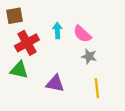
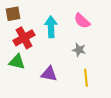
cyan arrow: (57, 30) -> (51, 27), size x1.5
pink semicircle: (82, 34) -> (82, 21), moved

